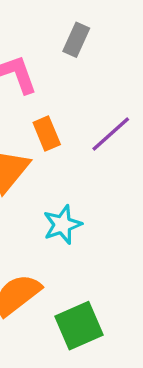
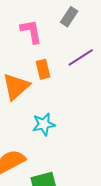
purple line: (111, 134) -> (81, 57), moved

